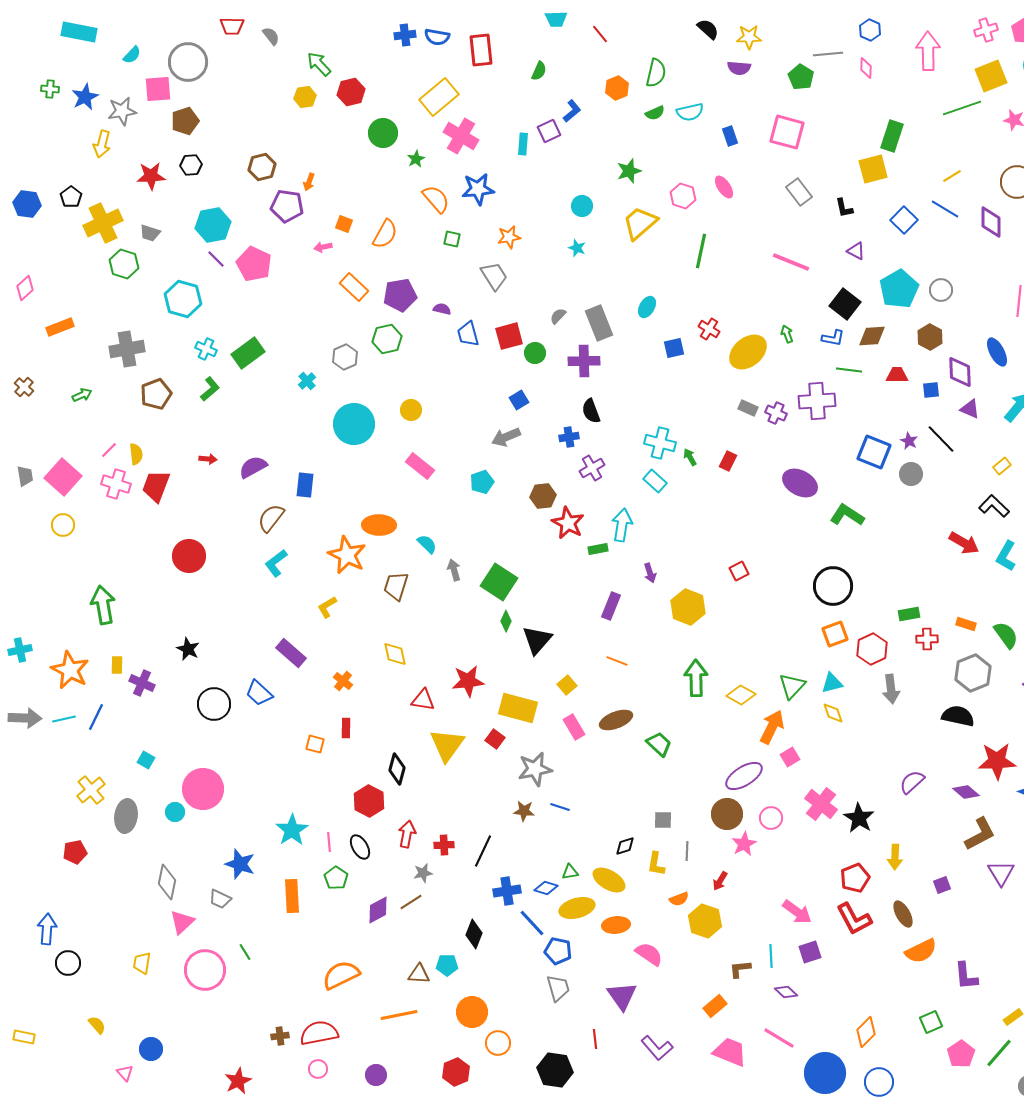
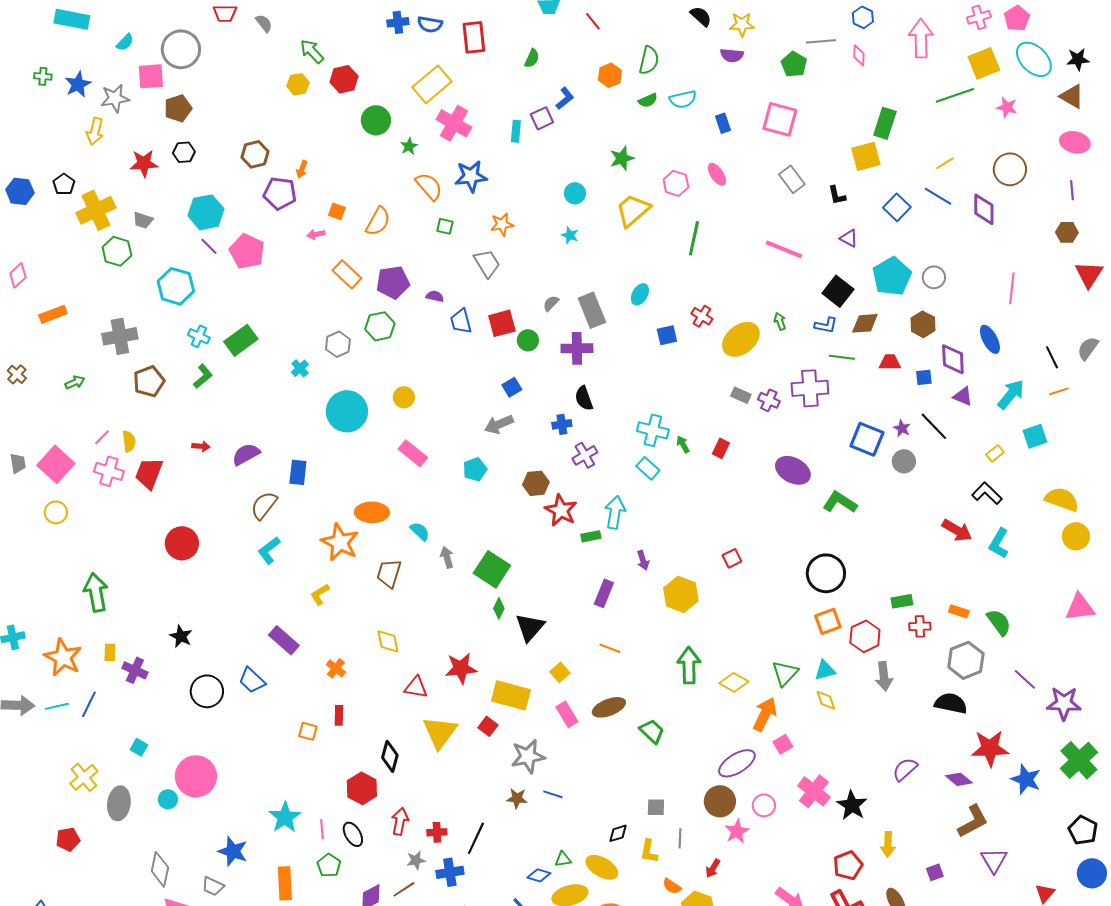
blue cross: (507, 891) -> (450, 872), moved
orange semicircle: (679, 899) -> (672, 886), turned 54

